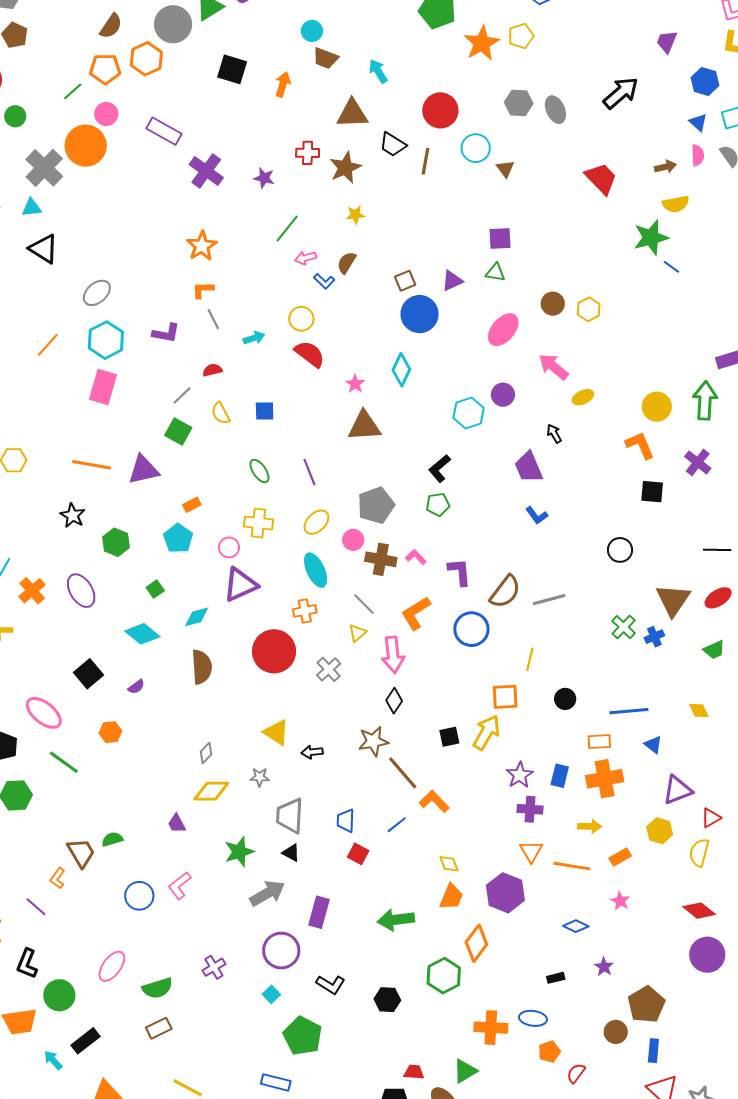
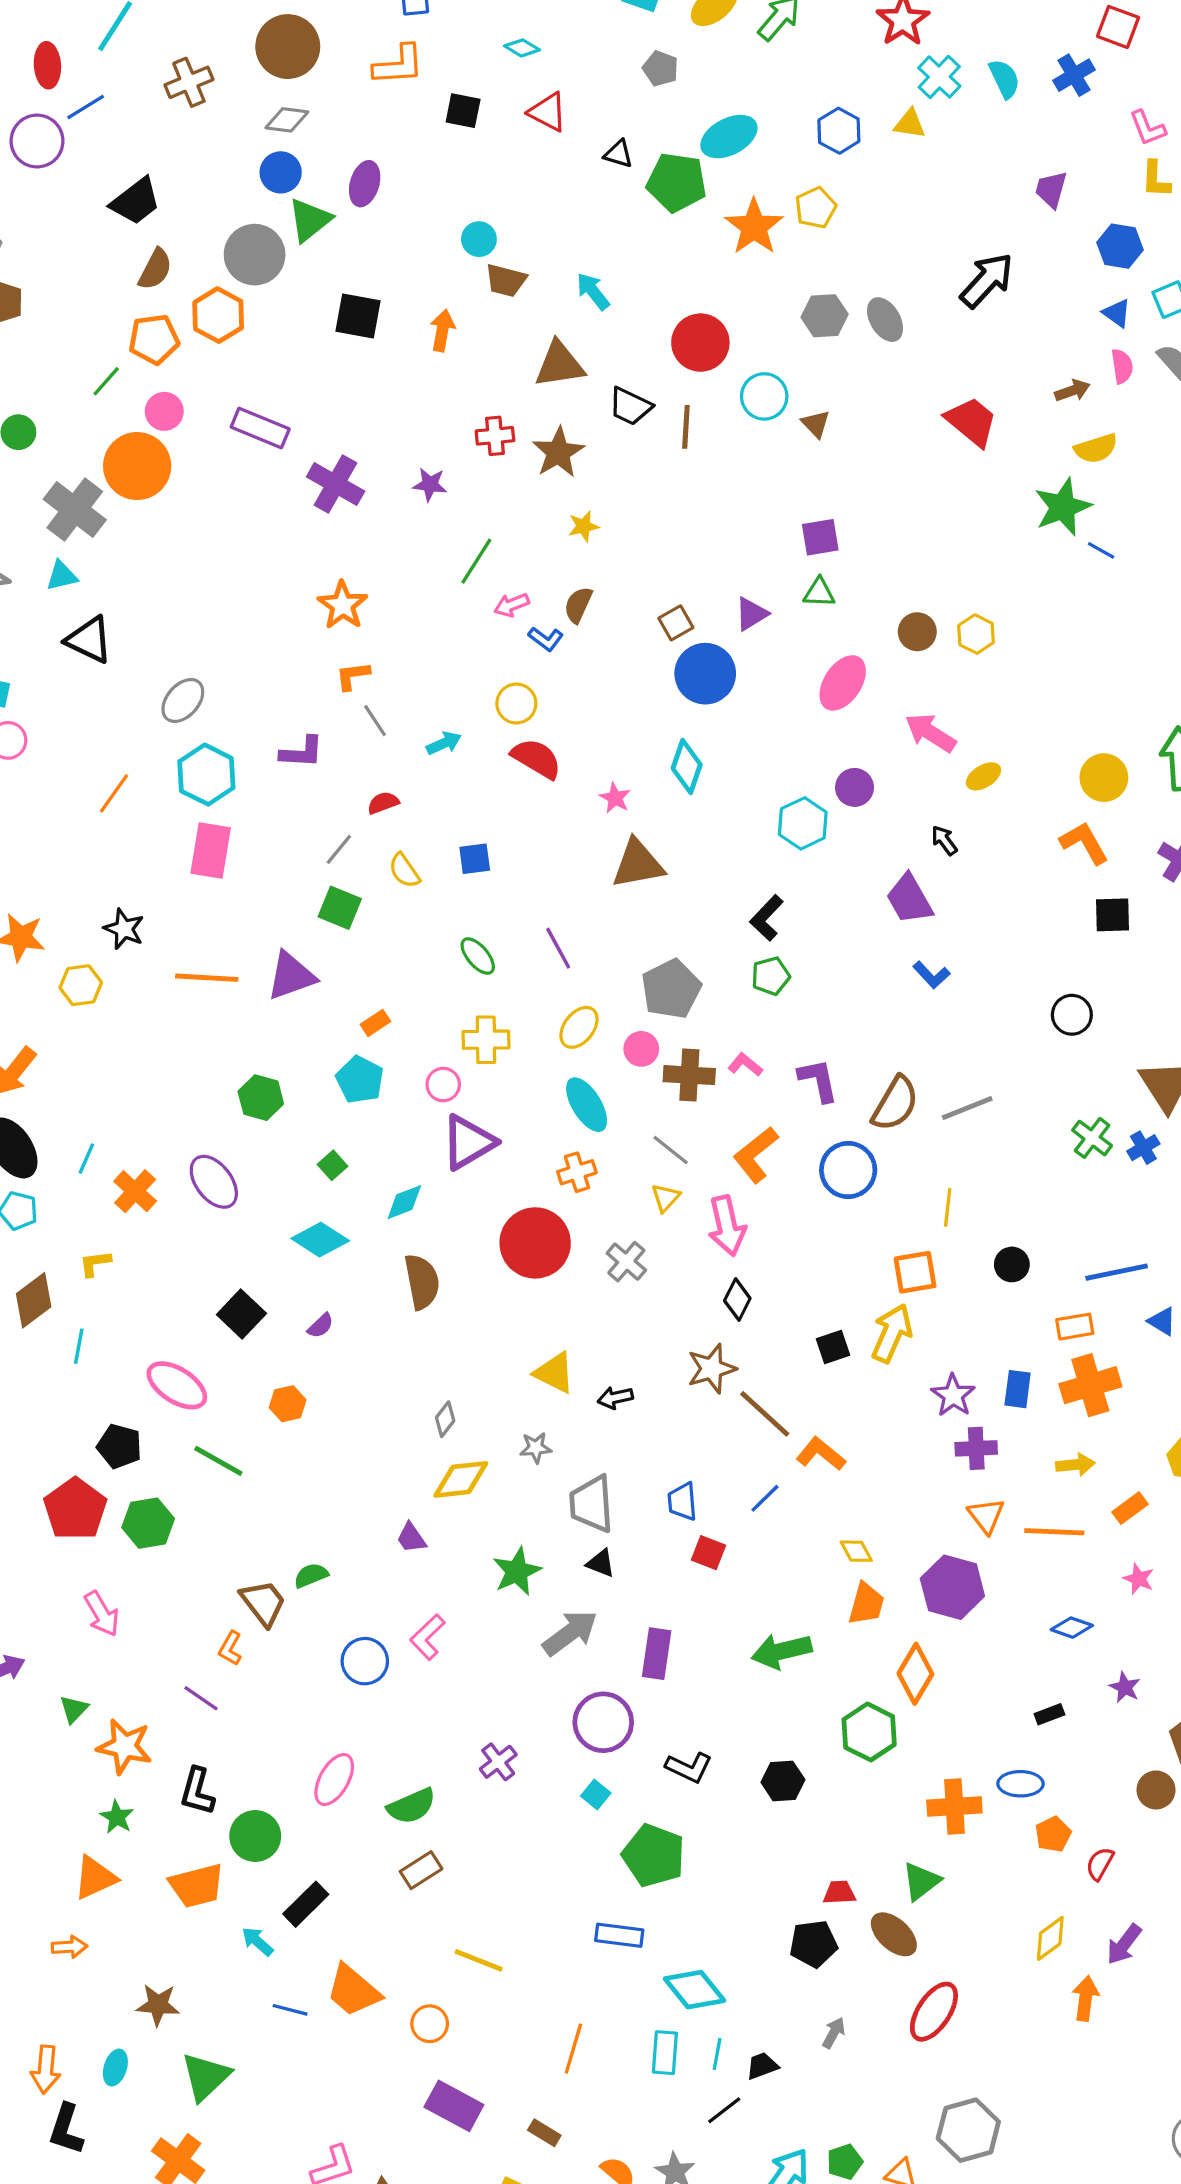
black star: (73, 515) -> (124, 929), moved

